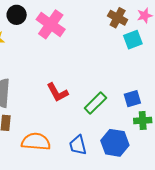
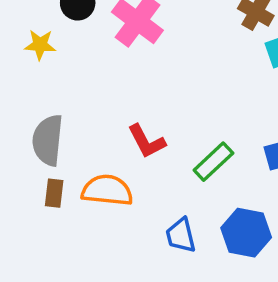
orange semicircle: (36, 142) -> (107, 190), moved

